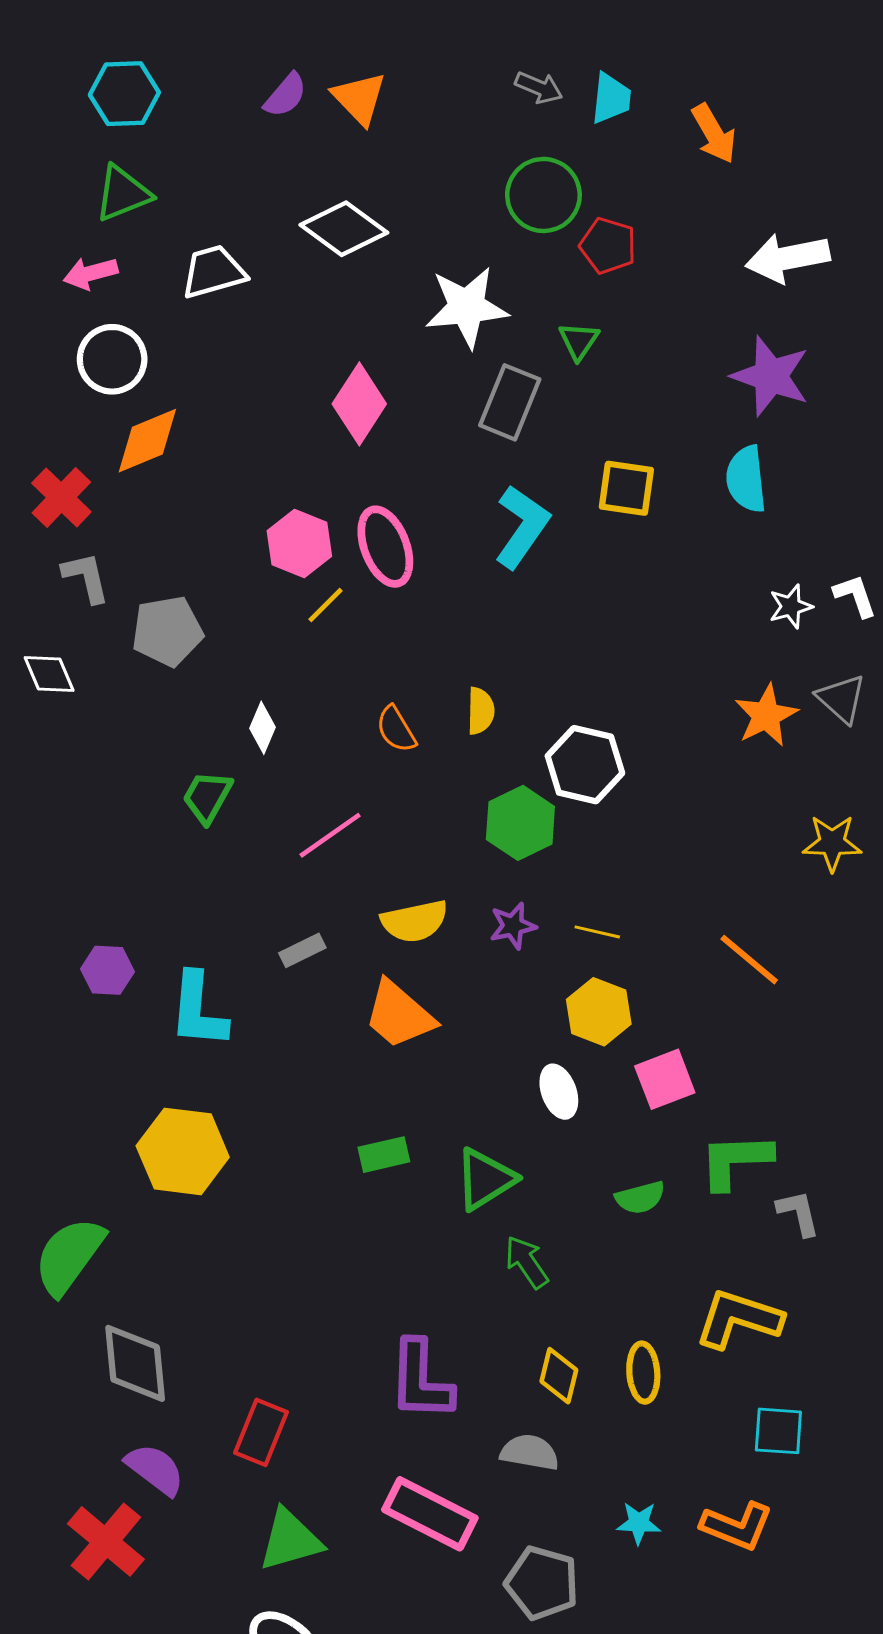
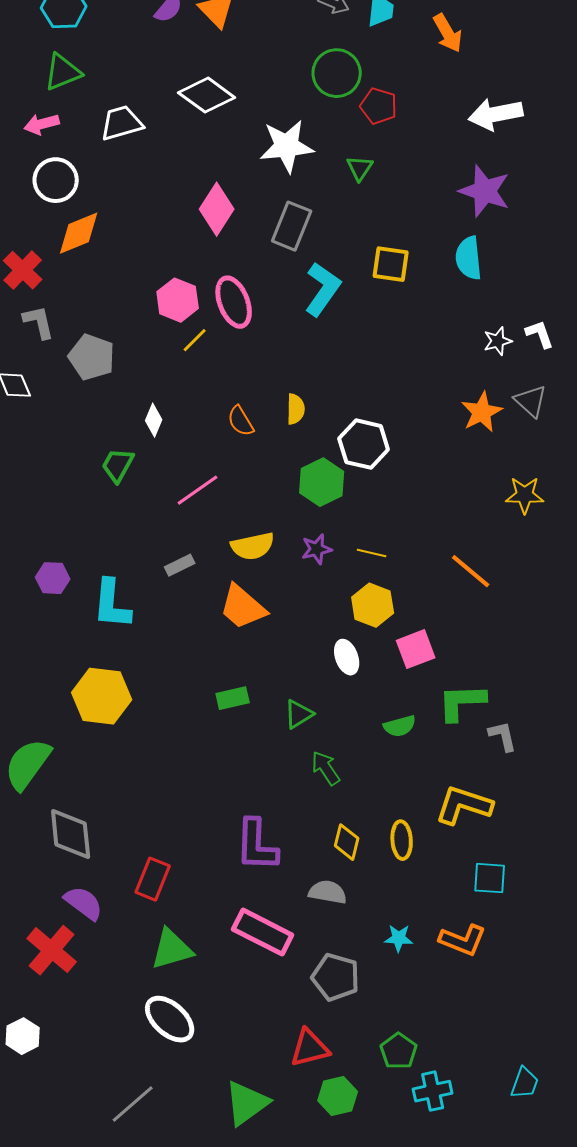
gray rectangle: (510, 402) -> (292, 226), moved
gray pentagon: (167, 631) -> (92, 357), turned 30
green triangle: (485, 1179) -> (299, 714), size x0.7

